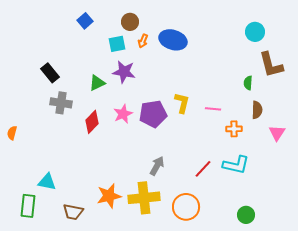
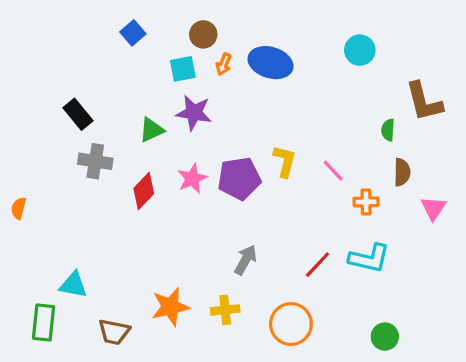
cyan circle: (255, 32) -> (360, 50), moved
pink line: (213, 109) -> (333, 171), turned 42
yellow cross: (144, 198) -> (225, 310), size x0.6

